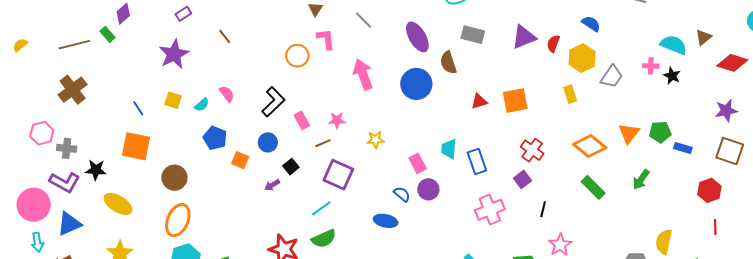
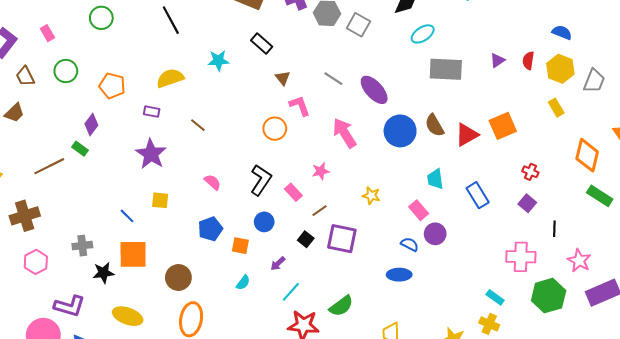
purple rectangle: (183, 14) -> (152, 112), turned 56
gray rectangle: (473, 35) -> (446, 69), size x1.4
purple ellipse: (417, 37) -> (374, 90), moved
purple triangle: (524, 37) -> (497, 60), size x0.6
brown semicircle: (448, 63) -> (435, 125), moved
brown cross: (73, 90) -> (25, 216), moved, turned 32
red triangle: (479, 101) -> (467, 135), size x1.4
cyan semicircle: (202, 105) -> (243, 283), moved
pink star: (337, 120) -> (321, 171), moved
blue pentagon: (215, 138) -> (210, 229), turned -30
yellow star: (375, 140) -> (371, 196), turned 30
orange diamond: (590, 146) -> (587, 155), turned 76
gray cross: (67, 148) -> (82, 246), moved
cyan trapezoid: (449, 149) -> (435, 179), moved
red cross: (532, 150) -> (530, 172), size x0.7
black square: (291, 167) -> (306, 239), moved
black star: (96, 170) -> (103, 273), moved
cyan line: (321, 208) -> (291, 292), moved
pink cross: (490, 210) -> (521, 257), moved, turned 36

